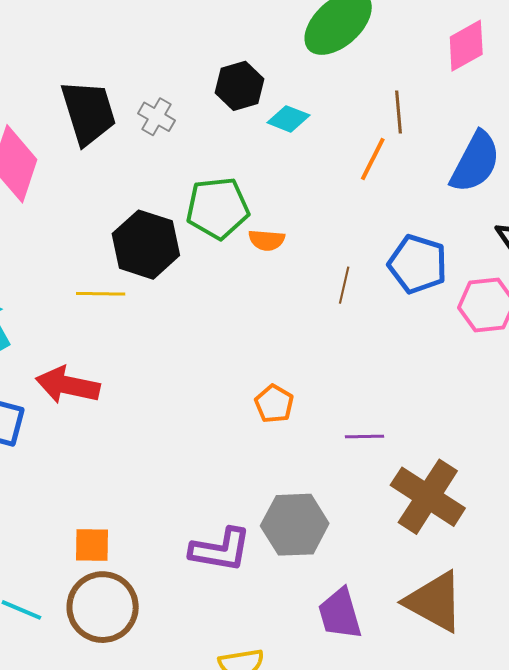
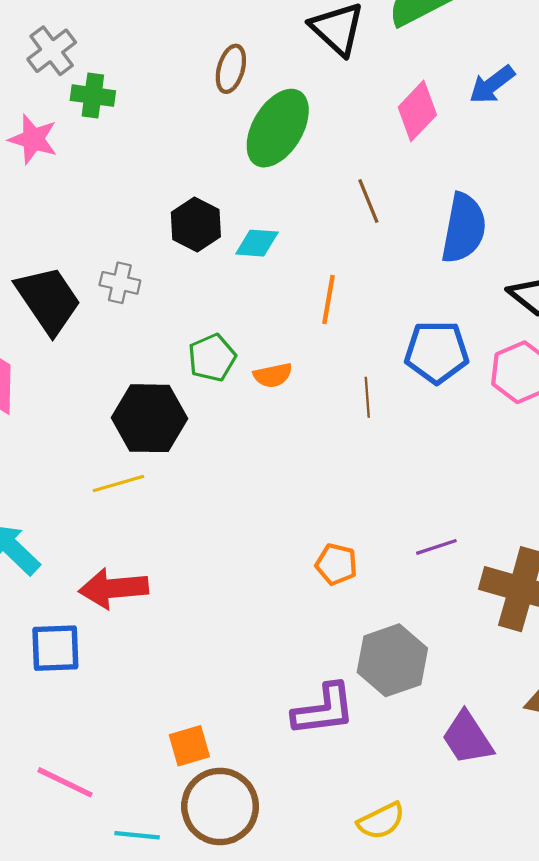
orange line: (373, 159) -> (328, 299), moved
green pentagon: (218, 208) -> (212, 358), size x0.7
orange pentagon: (274, 404) -> (336, 564), moved

